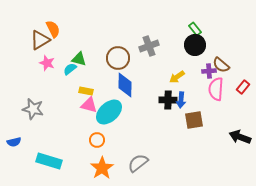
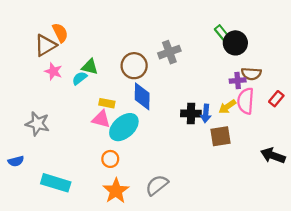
black circle: (195, 45) -> (235, 43), moved
brown semicircle: (221, 65) -> (251, 74), turned -36
yellow arrow: (177, 77) -> (227, 107), moved
yellow rectangle: (86, 91) -> (107, 103), moved

